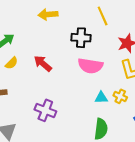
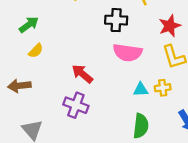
red arrow: (43, 63) -> (82, 74), moved
yellow cross: (120, 96) -> (163, 88), turned -32

